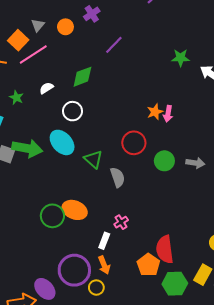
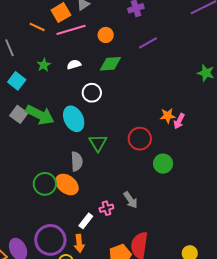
orange circle: (65, 27) -> (106, 35), moved
gray arrow: (195, 163) -> (131, 200), moved, turned 30
gray semicircle: (118, 177) -> (77, 161), moved

